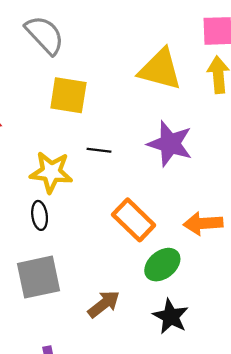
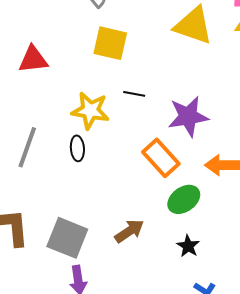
purple star: (170, 144) -> (188, 116), moved, turned -30
gray square: (39, 277) -> (67, 238), moved, turned 30
black star: (171, 316) -> (188, 246), size x0.7

